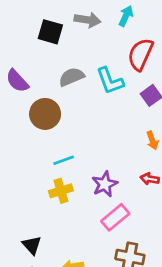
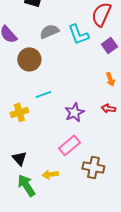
yellow cross: (61, 191) -> (19, 112), moved
pink rectangle: (115, 217) -> (69, 145), moved

